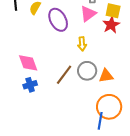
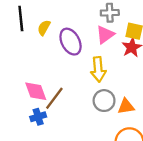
yellow arrow: (82, 44) -> (98, 69), size x1.5
brown line: (64, 75) -> (54, 98), moved

